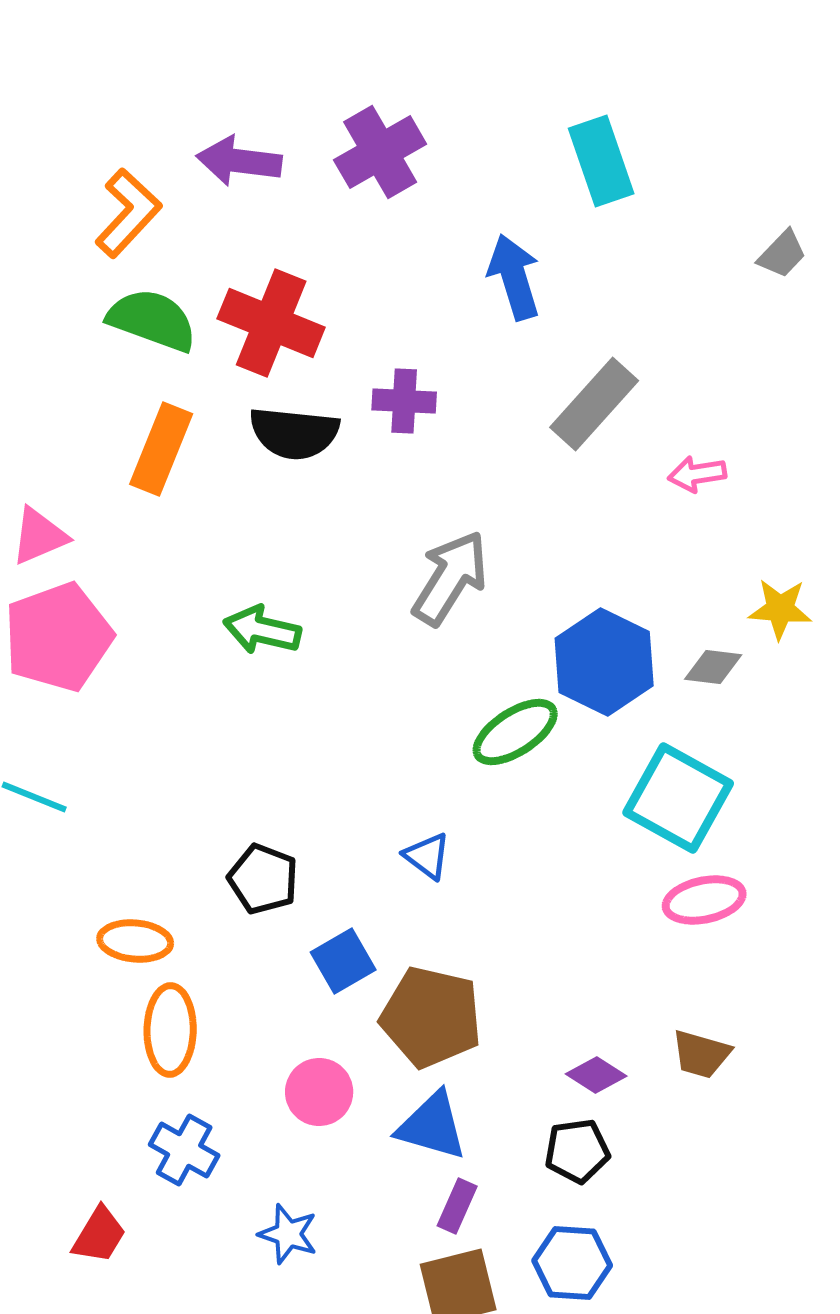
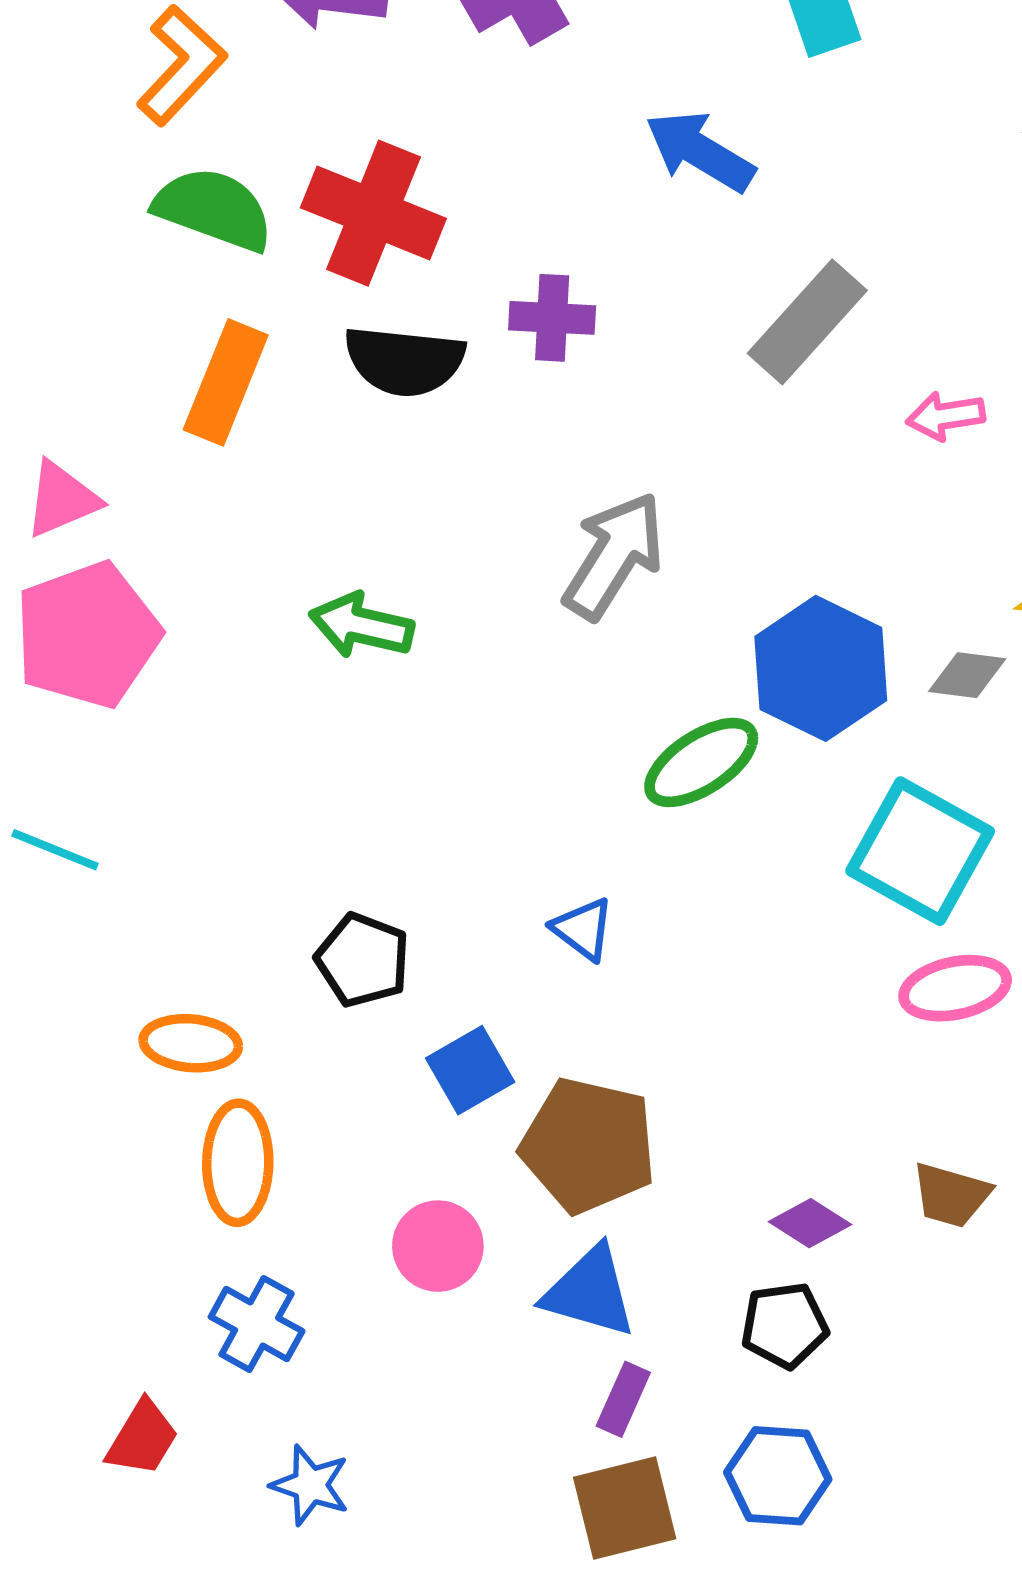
blue arrow: (514, 277) -> (700, 151), turned -42
blue star: (288, 1234) -> (310, 1485), moved

